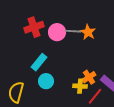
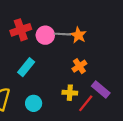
orange cross: (89, 77) -> (79, 66), moved
cyan circle: (46, 81) -> (34, 103), moved

